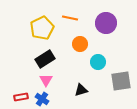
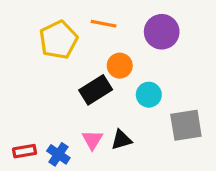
black rectangle: (45, 59) -> (96, 90), moved
pink triangle: (46, 80) -> (92, 140), moved

